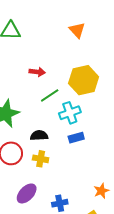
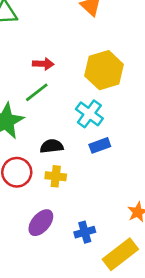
green line: (50, 95) -> (37, 92), moved
cyan cross: (70, 113) -> (89, 114), turned -30

